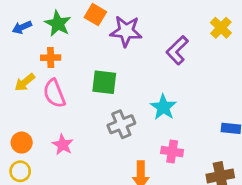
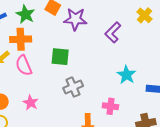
orange cross: (51, 58) -> (21, 39), size x1.5
cyan star: (163, 107) -> (127, 75), moved

